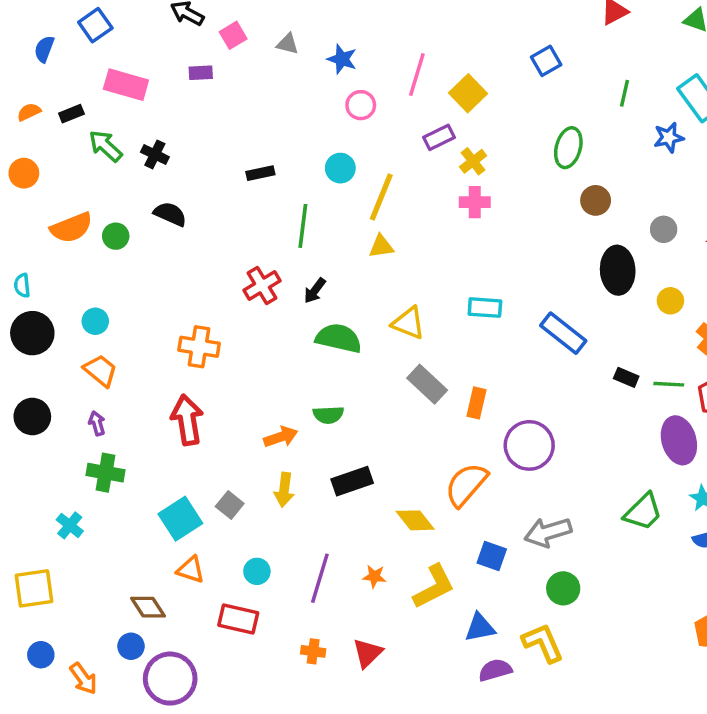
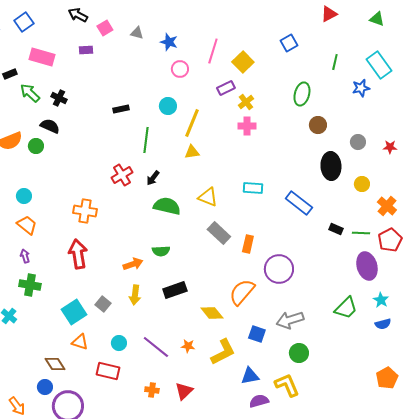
black semicircle: (170, 214) -> (50, 126), moved
purple line: (320, 578) -> (156, 347), turned -68

